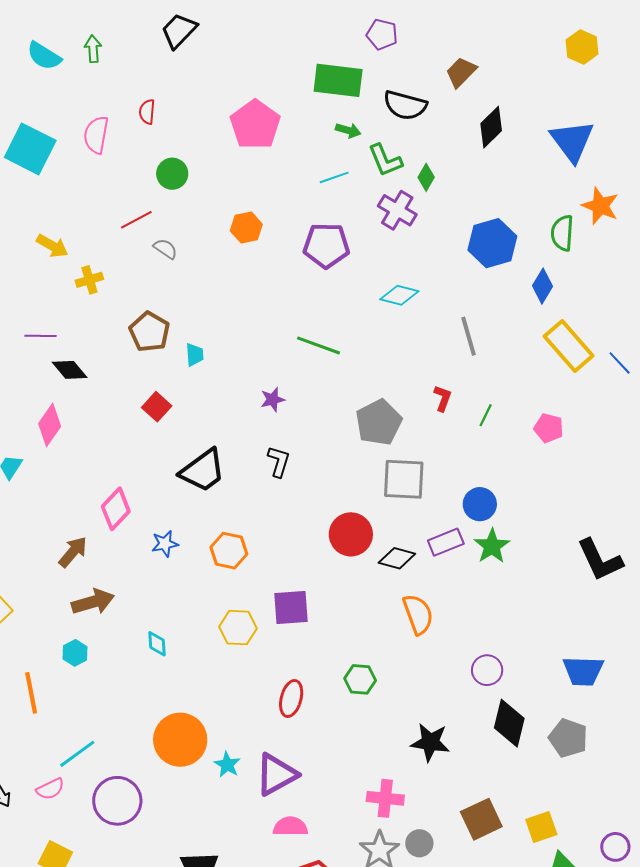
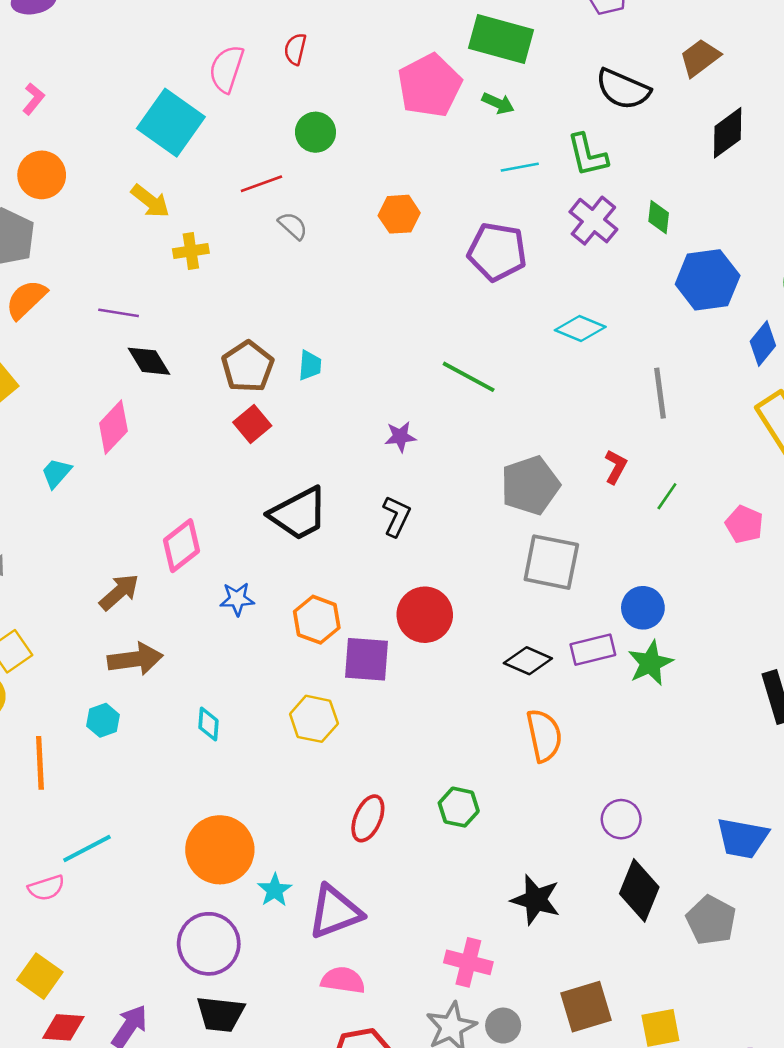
green rectangle: (338, 80) -> (501, 39), moved
green arrow: (348, 130) -> (498, 103), moved
cyan square: (30, 149) -> (171, 123), moved
green diamond: (426, 177) -> (659, 217), moved, turned -32
brown pentagon: (149, 332) -> (248, 367), moved
red circle: (351, 534) -> (425, 615), moved
purple square: (291, 607) -> (367, 659), moved
purple circle: (117, 801) -> (209, 944), moved

